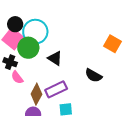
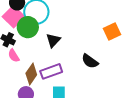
orange square: (113, 44) -> (112, 31), turned 30
black triangle: (55, 58) -> (53, 40), turned 35

